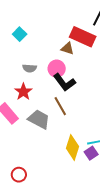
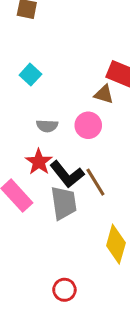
black L-shape: (64, 82) -> (67, 174), moved
gray trapezoid: (39, 119) -> (64, 203), turned 55
red circle: (19, 175) -> (64, 290), moved

